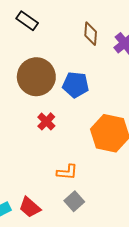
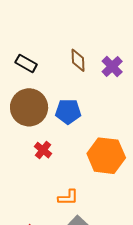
black rectangle: (27, 21) -> (26, 63), moved

